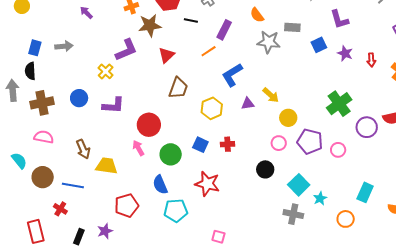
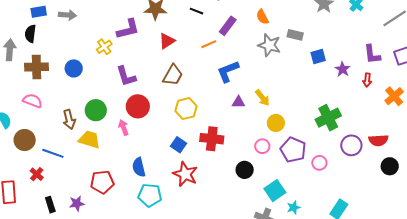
purple L-shape: (339, 19) -> (372, 54), moved
blue rectangle: (35, 48) -> (39, 12), turned 56
purple L-shape: (113, 105) -> (126, 76), moved, turned 60
yellow hexagon: (212, 108) -> (186, 109), moved
red cross: (228, 144) -> (212, 139), size x1.6
blue square: (200, 145) -> (179, 145), moved
green circle: (171, 154) -> (96, 110), moved
black rectangle: (79, 237) -> (50, 205), turned -49

